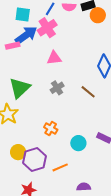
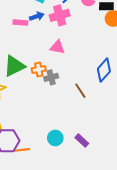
blue arrow: (26, 35) -> (37, 16), size x0.6
orange cross: (51, 128) -> (39, 69), moved, turned 32
orange line: (60, 167) -> (22, 150), moved

